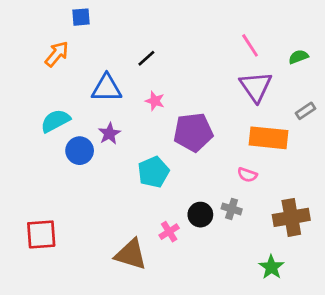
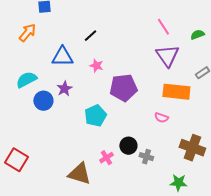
gray cross: (232, 209) -> (146, 157), moved
brown cross: (291, 217) -> (192, 148), turned 30
red square: (41, 234) -> (16, 160), turned 35
green star: (271, 267) -> (178, 183), turned -30

